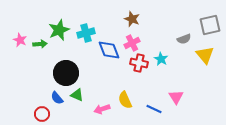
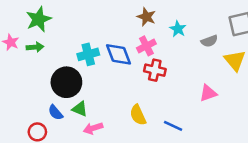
green star: (59, 30) -> (39, 19), moved
cyan cross: (86, 33) -> (88, 54), moved
cyan star: (161, 59) -> (178, 29), moved
pink triangle: (176, 97) -> (208, 93), moved, turned 42
pink arrow: (102, 109) -> (93, 128), moved

